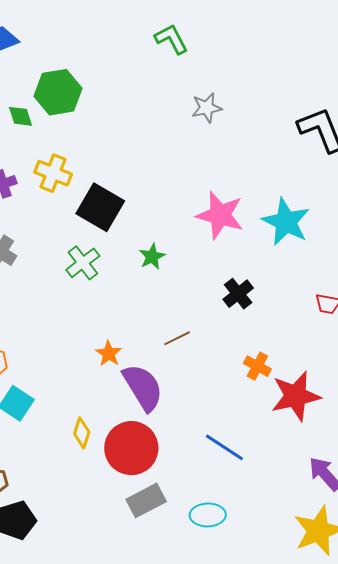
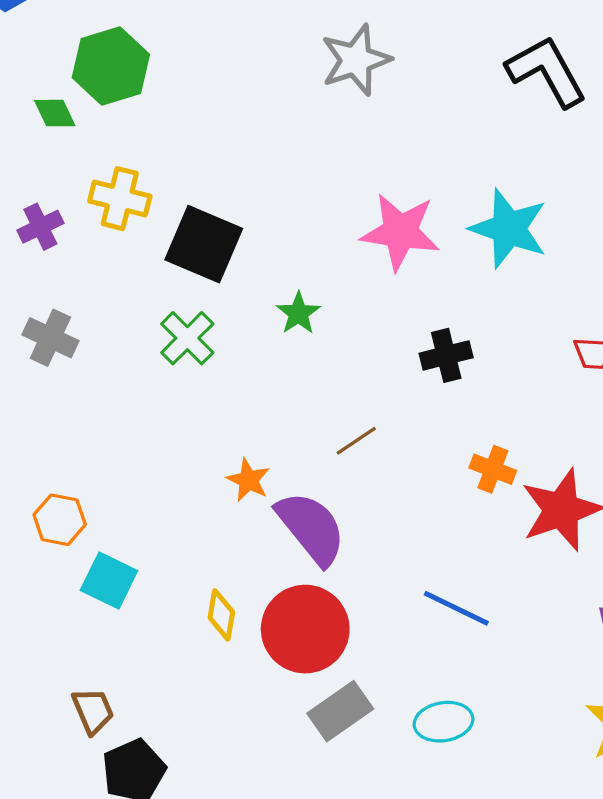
gray star: (207, 108) -> (356, 60), size x1.4
black cross: (238, 294) -> (446, 355), turned 32

